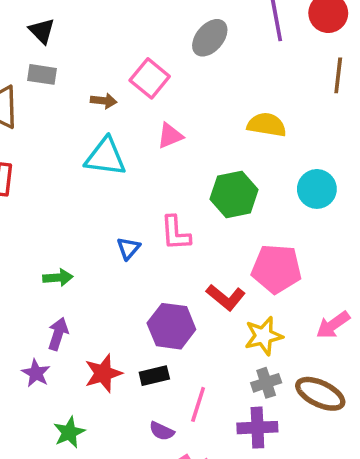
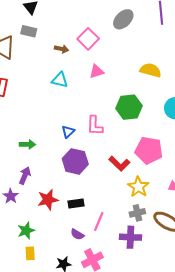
cyan triangle: (106, 157) -> (60, 80), size x0.7
purple hexagon: (171, 326) -> (75, 161), moved
yellow star: (264, 336) -> (138, 187), turned -30

